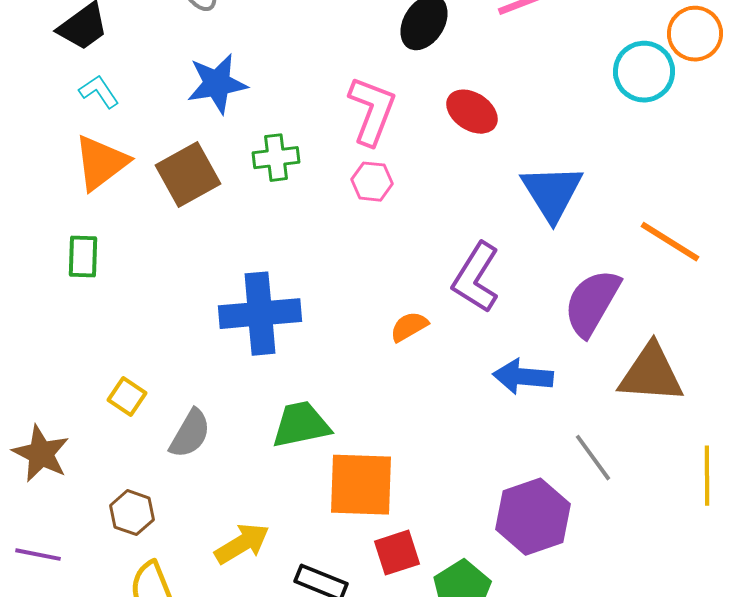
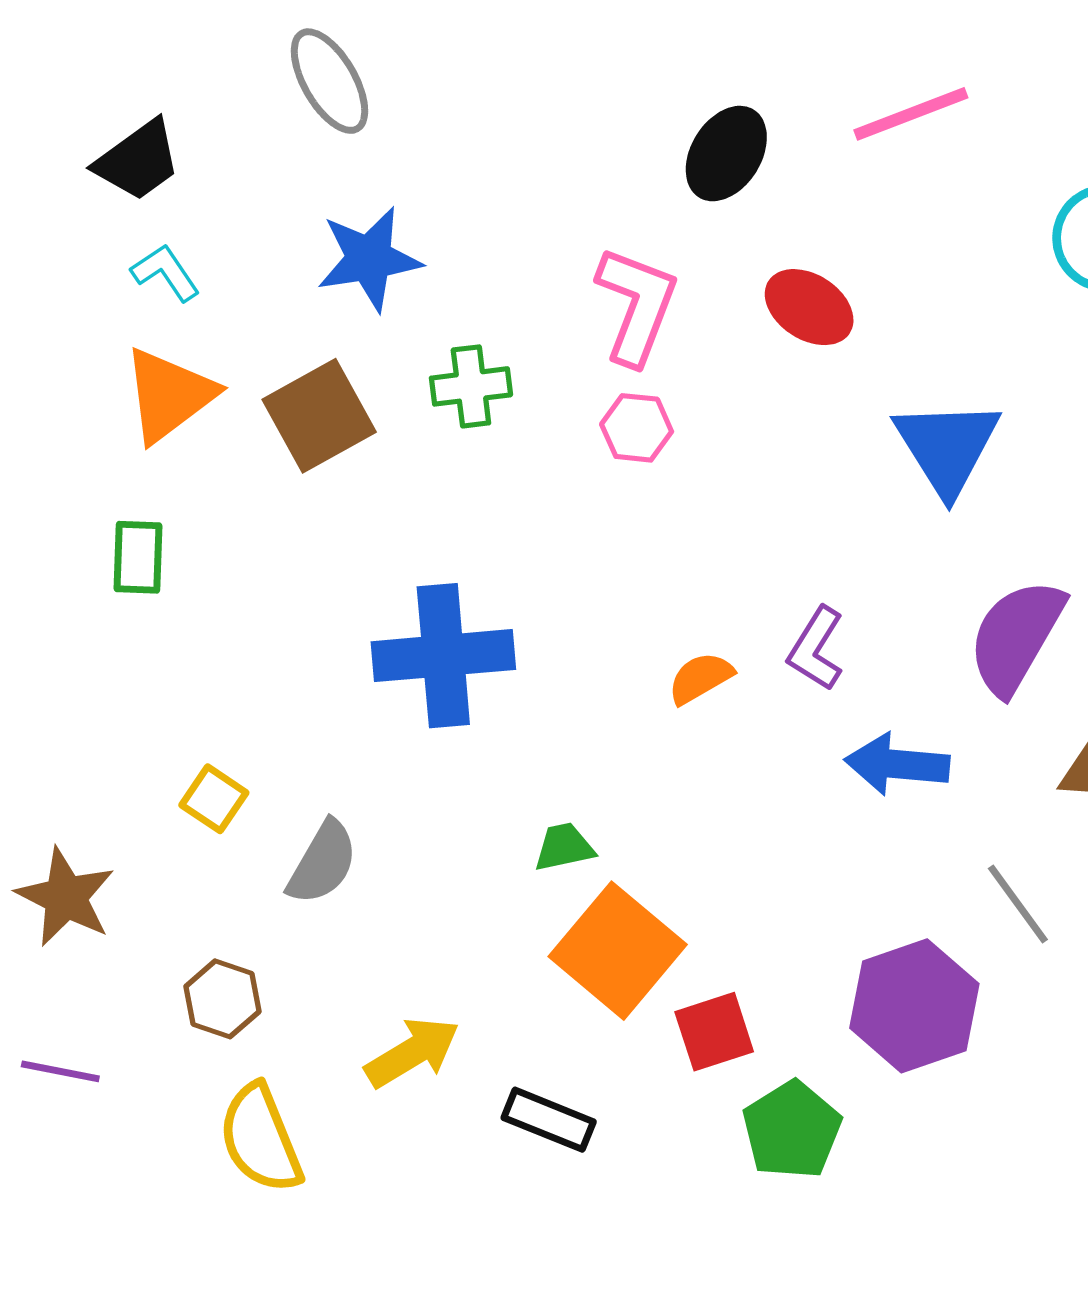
purple L-shape: (476, 278) -> (816, 649), moved, size x0.7
green trapezoid: (301, 425) -> (564, 847), moved, size x0.6
orange square: (361, 485) -> (618, 951), turned 38
red square: (397, 553) -> (714, 1032), moved

